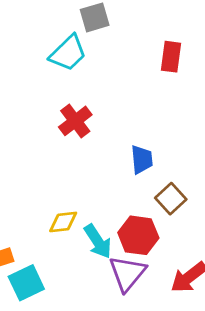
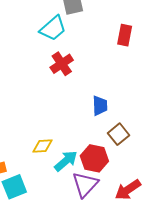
red cross: (75, 121) -> (62, 64), moved
cyan arrow: (98, 241) -> (66, 161), turned -100

